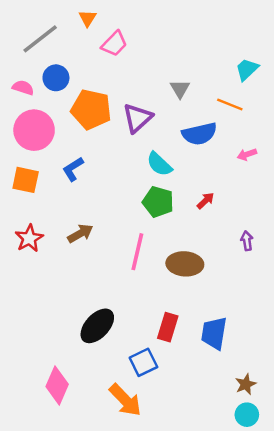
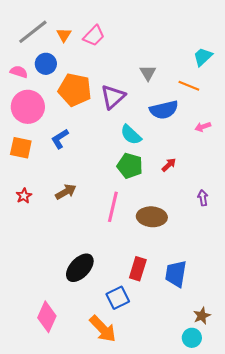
orange triangle: (88, 18) -> (64, 35), moved
red star: (29, 238) -> (24, 196), size x0.7
cyan circle: (247, 415) -> (192, 338), moved

